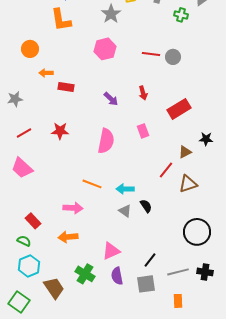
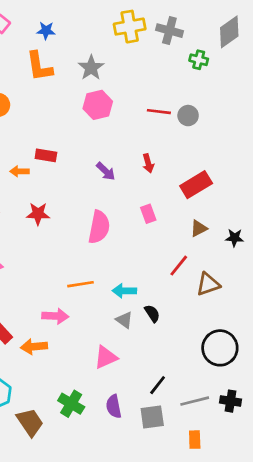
gray star: (111, 14) -> (91, 68), moved
orange arrow: (46, 73) -> (19, 171), moved
black star: (206, 139) -> (235, 238), moved
brown triangle: (185, 152) -> (199, 228), moved
orange line: (92, 184) -> (80, 284), turned -30
orange arrow: (68, 237) -> (34, 347), moved
pink triangle: (111, 251) -> (106, 357), moved

